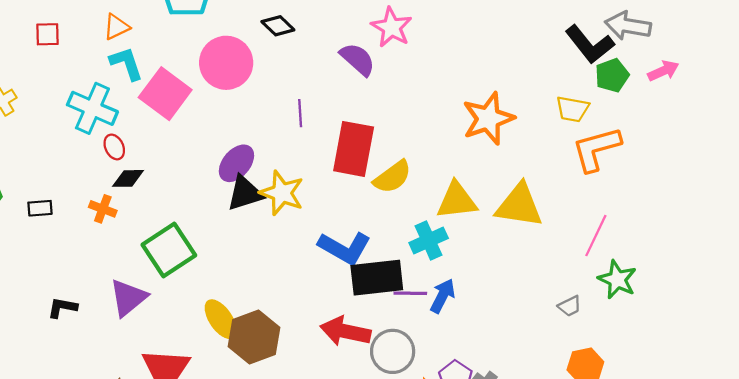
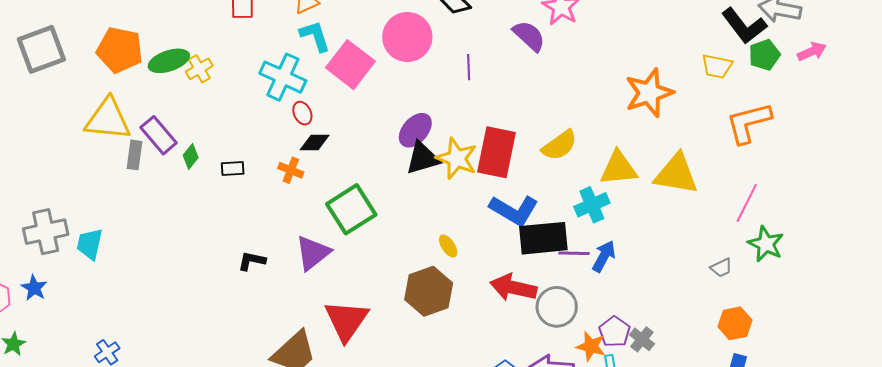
yellow trapezoid: (572, 109) -> (717, 66), moved
purple line: (300, 113) -> (469, 67), moved
red rectangle: (354, 149) -> (497, 152), moved
yellow ellipse: (221, 319) -> (448, 246), moved, size x0.6

